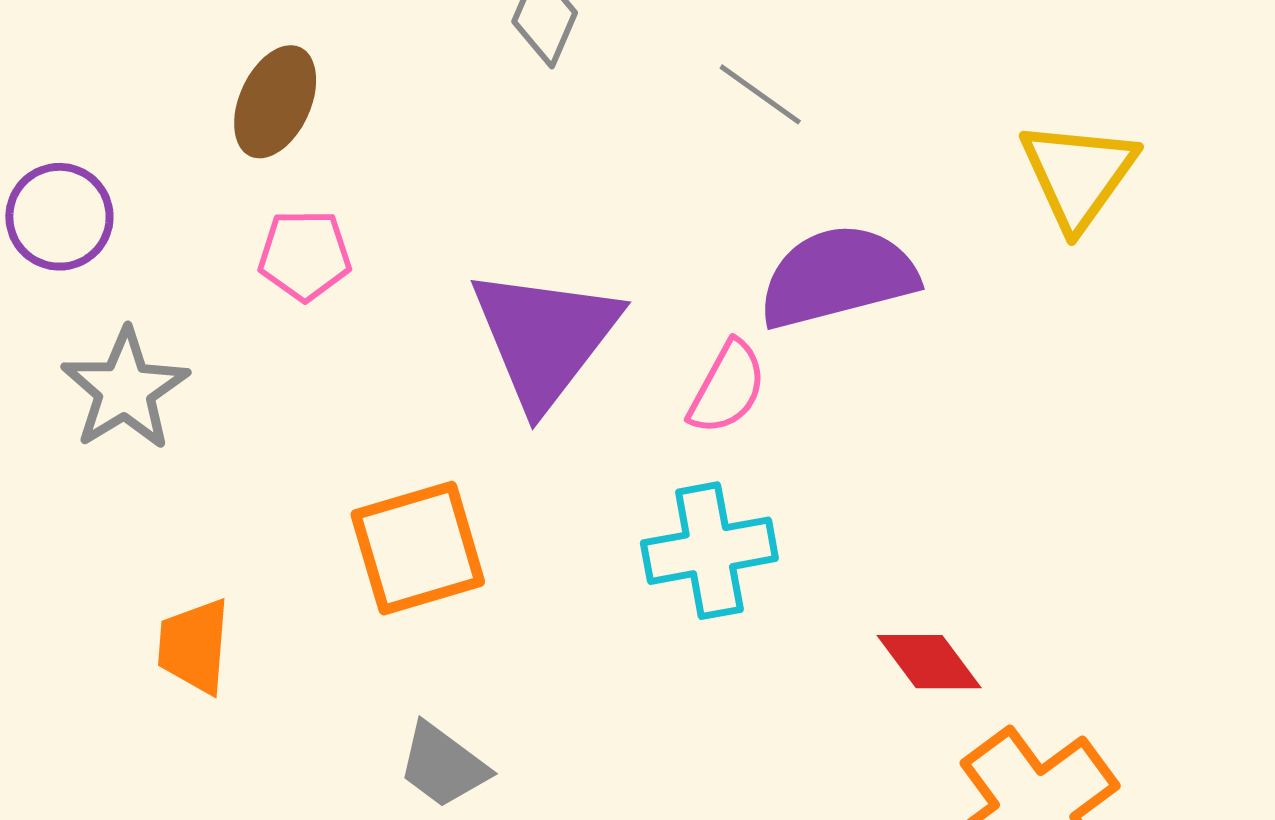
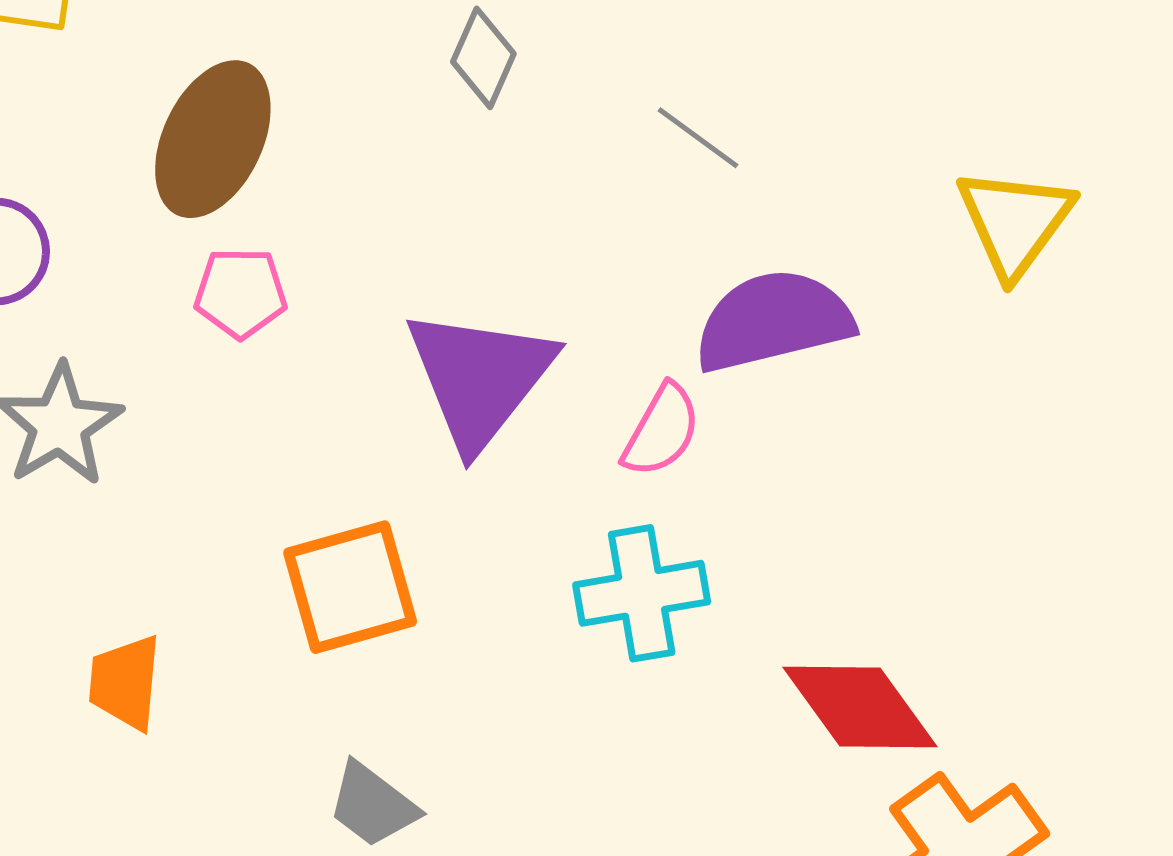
brown ellipse: (275, 102) -> (213, 139), size x1.4
red diamond: (929, 662) -> (860, 707), size x1.5

